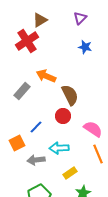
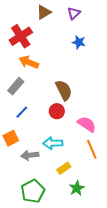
brown triangle: (40, 20) -> (44, 12), moved
orange arrow: (46, 76) -> (29, 62), moved
blue line: (36, 127) -> (22, 112), moved

